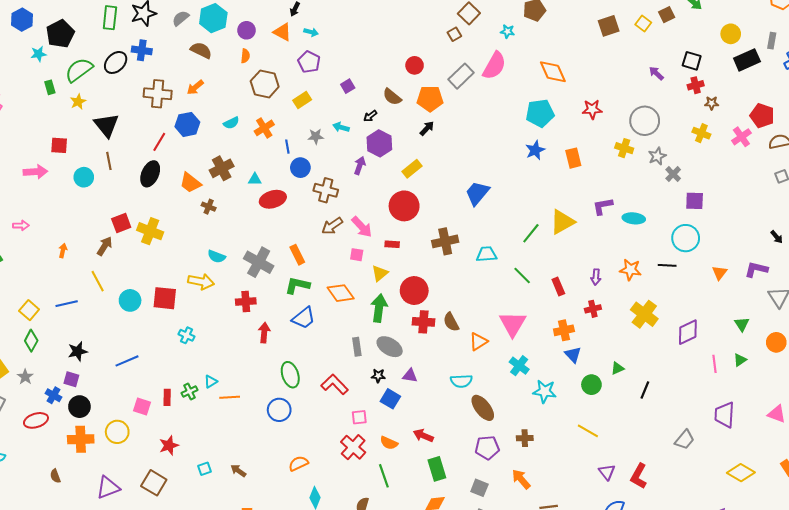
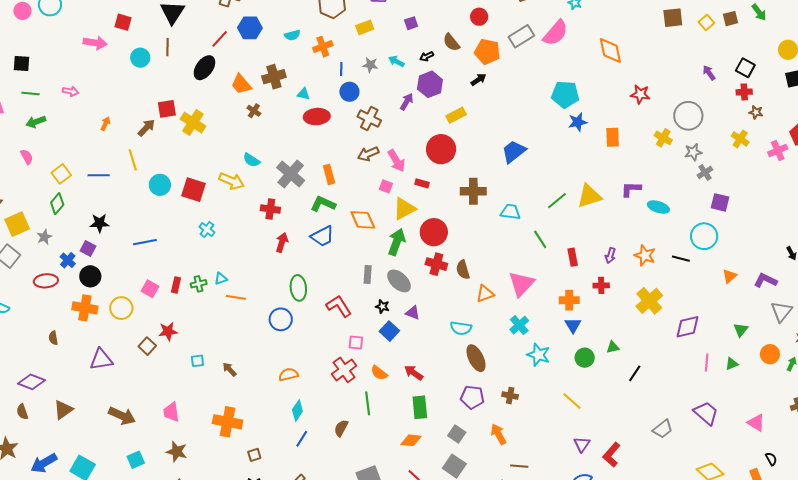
cyan pentagon: (540, 113) -> (565, 94), moved
yellow triangle: (380, 273) -> (404, 209), size x1.4
purple trapezoid: (725, 415) -> (706, 413), turned 116
brown square: (154, 483) -> (147, 346), moved, size x0.7

